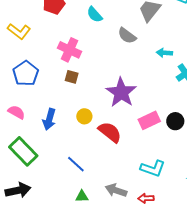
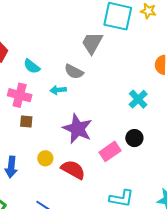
cyan semicircle: (95, 15) -> (32, 66), moved
cyan arrow: (164, 53) -> (58, 90), moved
black circle: (175, 121) -> (134, 138), moved

